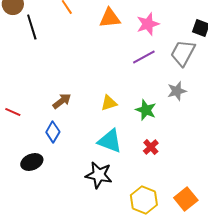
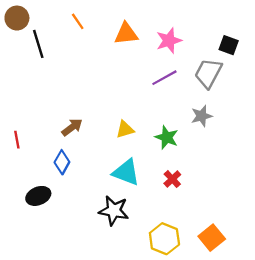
red line: (13, 112) -> (17, 140), turned 56

